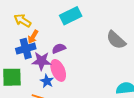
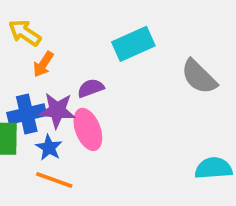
cyan rectangle: (71, 16) -> (133, 44), moved
blue cross: (26, 49) -> (27, 114), moved
blue star: (47, 81) -> (49, 148), moved

